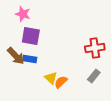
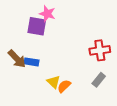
pink star: (23, 14) -> (47, 14), moved
purple square: (31, 36) -> (37, 26), moved

